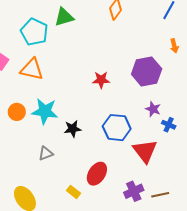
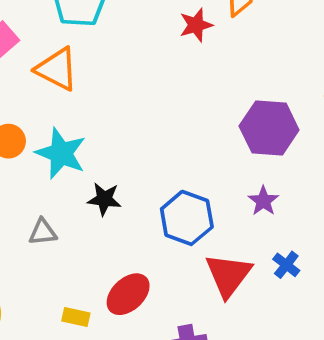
red star: (101, 80) -> (196, 25), moved, turned -30
blue cross: (169, 125) -> (286, 265), moved
yellow rectangle: (74, 192) -> (76, 317), turned -40

